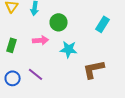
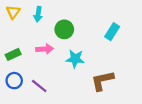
green rectangle: (12, 45) -> (13, 54), turned 48
blue circle: (13, 78) -> (14, 81), moved

